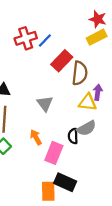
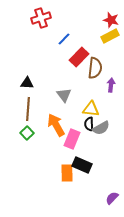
red cross: (26, 38) -> (41, 18), moved
yellow triangle: (88, 102) -> (91, 109), moved
gray semicircle: (86, 128) -> (101, 128), moved
orange arrow: (36, 137) -> (56, 125), size x1.6

